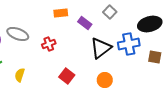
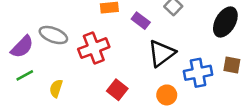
black ellipse: (150, 24) -> (225, 22), turned -45
red cross: (49, 44) -> (94, 48), size x1.6
blue cross: (129, 44) -> (198, 73), moved

